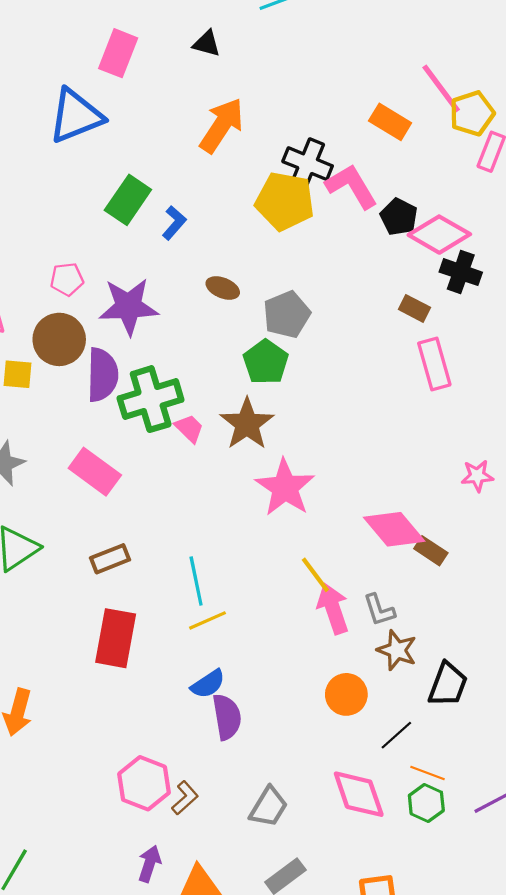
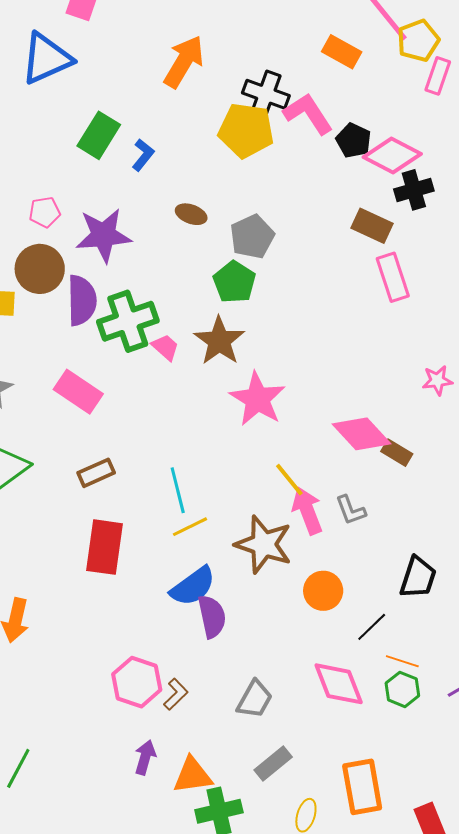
black cross: (461, 272) -> (414, 190), turned -33
brown rectangle: (414, 308) -> (372, 226), size x1.4
brown star: (397, 650) -> (264, 544), moved, size x1.5
blue semicircle: (208, 684) -> (193, 586), size x1.4

